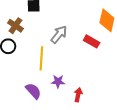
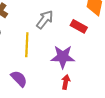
purple star: (58, 81) -> (63, 57), moved, size x1.6

